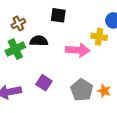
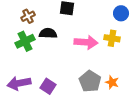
yellow cross: (99, 37) -> (112, 38), moved
purple square: (44, 83) -> (48, 86), moved

